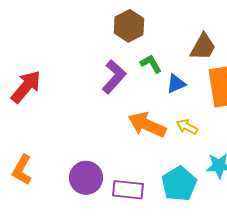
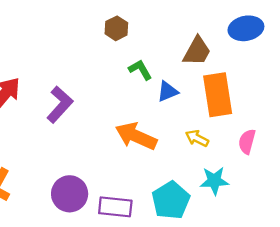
brown hexagon: (129, 26) -> (116, 28), size x0.7
purple L-shape: (114, 77) -> (60, 105), moved
yellow arrow: (187, 127) -> (197, 138), moved

